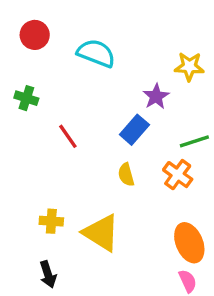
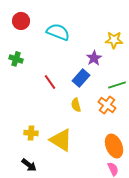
red line: (68, 136) -> (50, 82), moved
black arrow: (48, 274) -> (29, 165), turned -35

